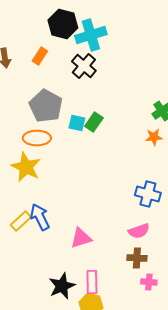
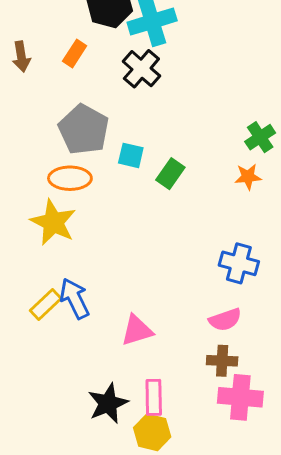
green rectangle: (94, 122) -> (170, 174), moved
pink cross: (149, 282) -> (240, 397), size x1.8

